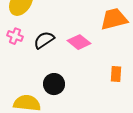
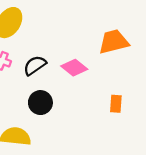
black circle: (54, 84) -> (40, 103), moved

